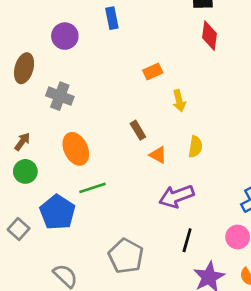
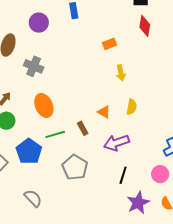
orange rectangle: (153, 71) -> (110, 44), moved
brown rectangle: (138, 130) -> (83, 128), moved
gray pentagon: (126, 256) -> (75, 167), moved

